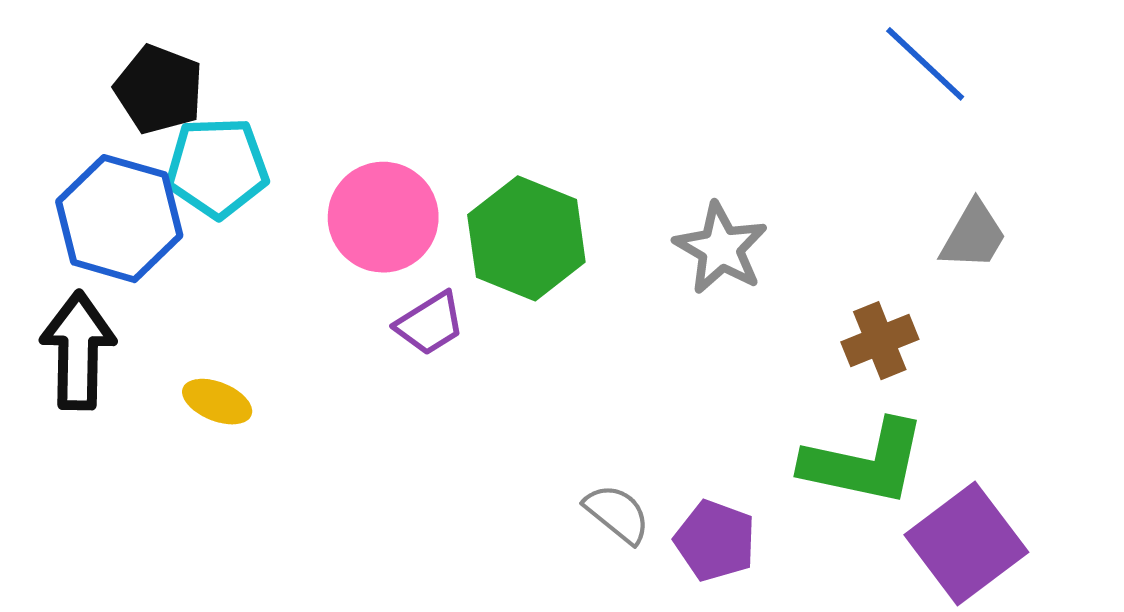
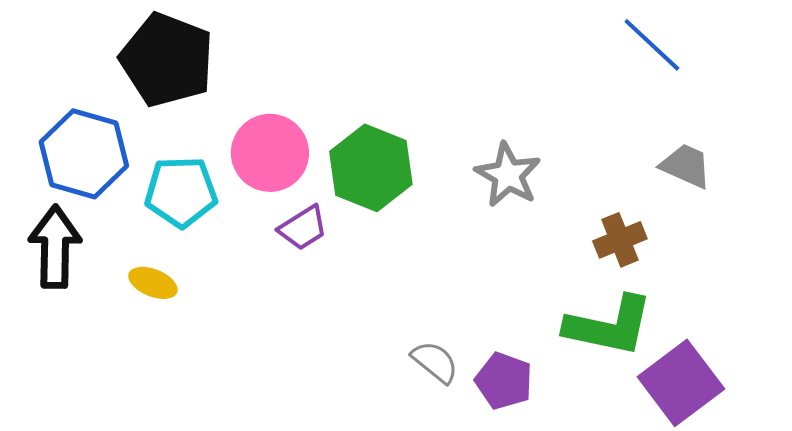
black pentagon: (159, 89) -> (167, 60), moved, size x1.5
cyan pentagon: (217, 167) -> (181, 192), moved
gray trapezoid: (973, 236) -> (686, 166), turned -96

